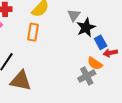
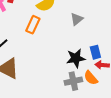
black star: (86, 27) -> (76, 58), moved
orange semicircle: (95, 64) -> (91, 78), moved

